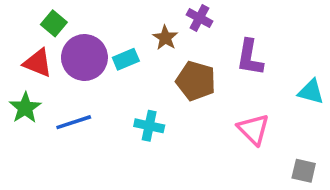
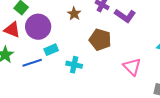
brown star: (165, 38) -> (74, 14), moved
purple L-shape: (250, 57) -> (125, 16), moved, turned -65
cyan rectangle: (126, 59) -> (51, 50), moved

